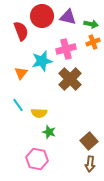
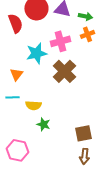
orange triangle: (21, 73) -> (16, 74), moved
cyan line: (18, 105) -> (12, 97), turned -56
brown square: (89, 141) -> (83, 133), turned 30
pink hexagon: (37, 159) -> (17, 150), moved

